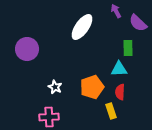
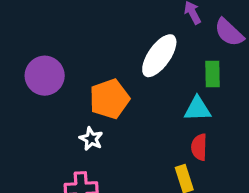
white ellipse: (82, 27) -> (159, 56), moved
orange pentagon: (92, 87) -> (109, 99), moved

